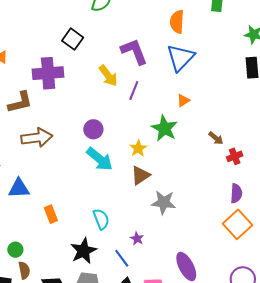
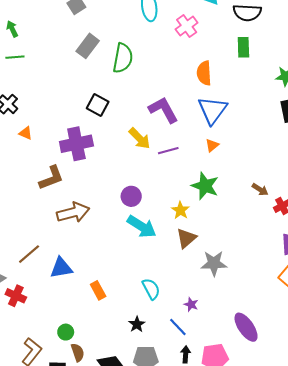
purple line: (134, 91) -> (168, 151), turned 60
orange triangle: (183, 101) -> (212, 145), moved
black star: (83, 251) -> (137, 324), size x0.6

